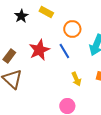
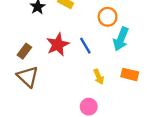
orange circle: (72, 29) -> (108, 17), moved

